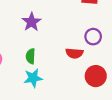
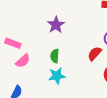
red semicircle: (74, 53) -> (95, 54), turned 126

